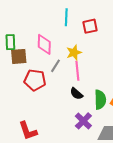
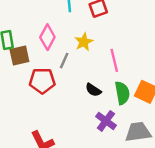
pink diamond: (44, 44) -> (47, 37), turned 35
pink line: (77, 71) -> (114, 60), moved

